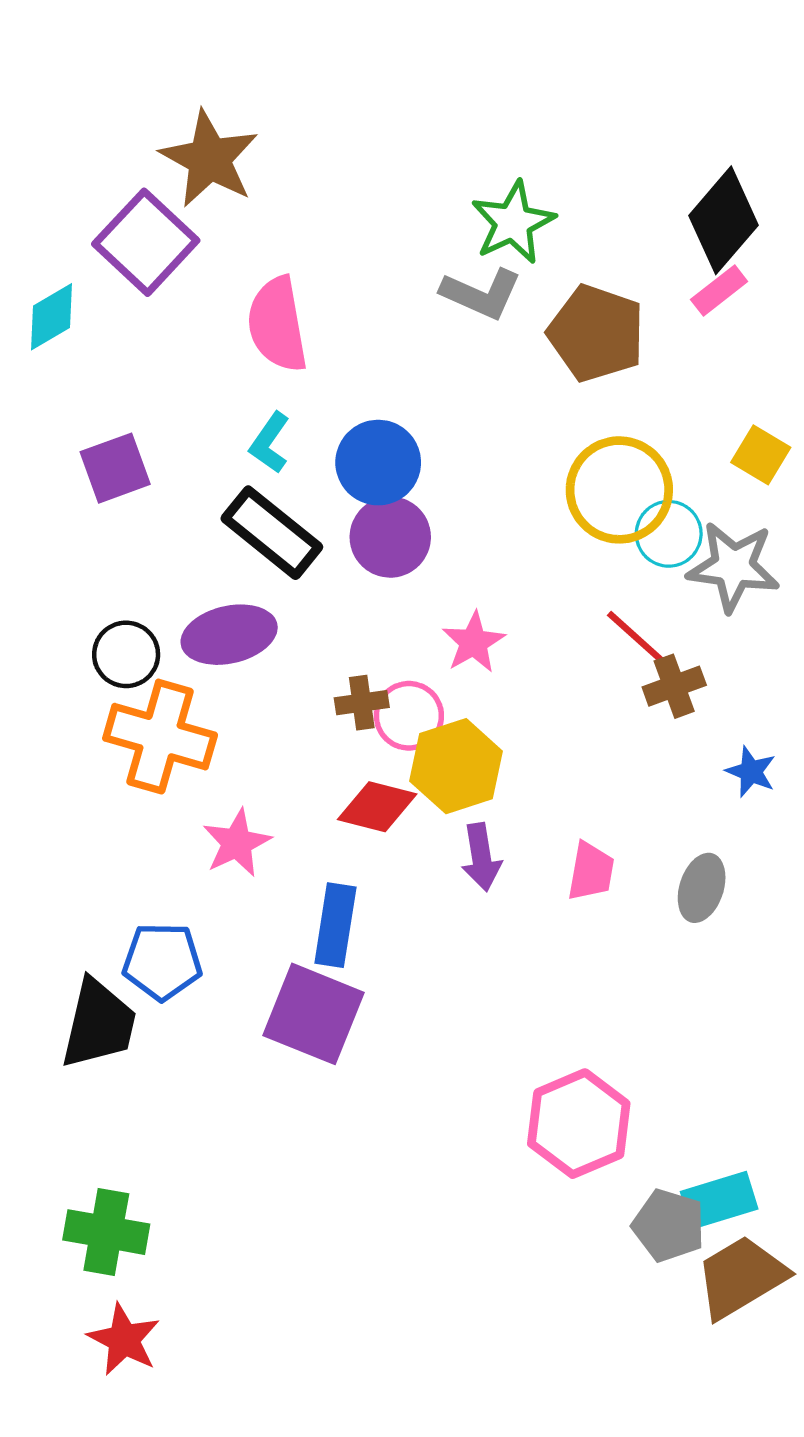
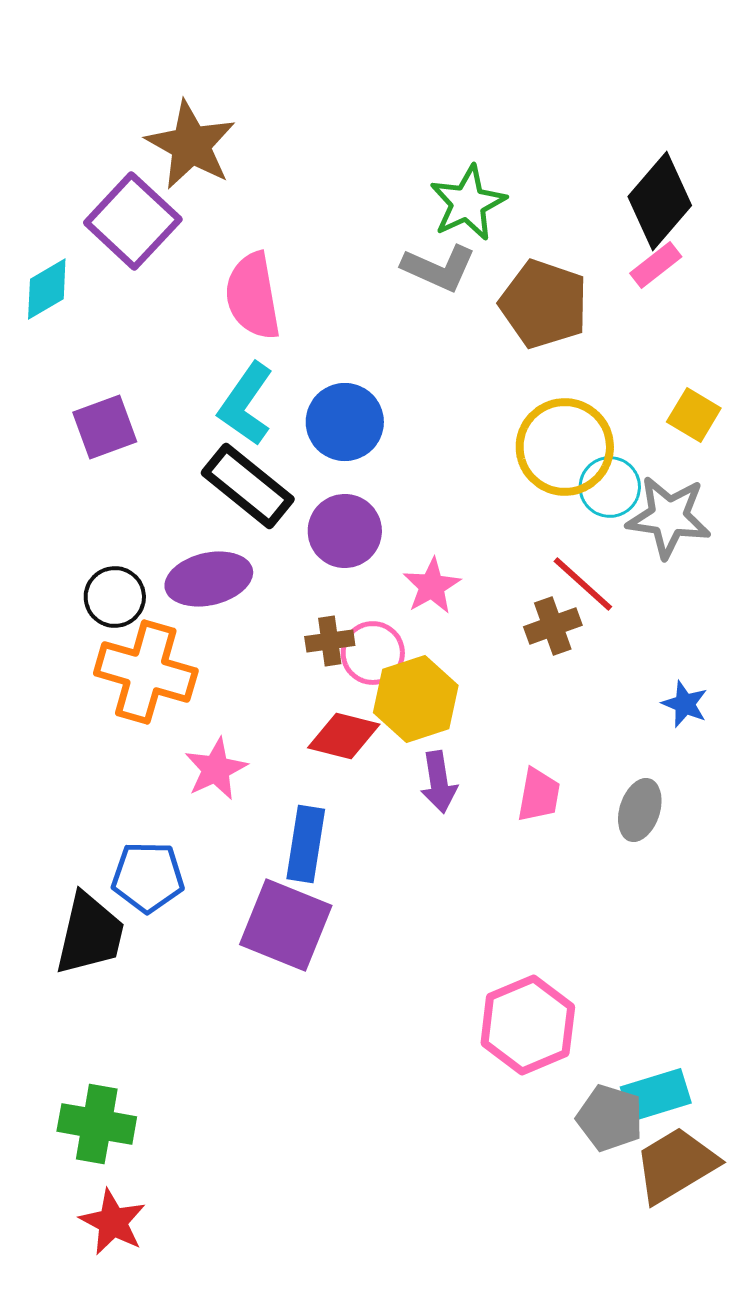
cyan L-shape: (270, 443) -> (246, 404), size x1.5
purple circle: (390, 537) -> (345, 531), moved
brown cross: (674, 686) -> (553, 626), moved

